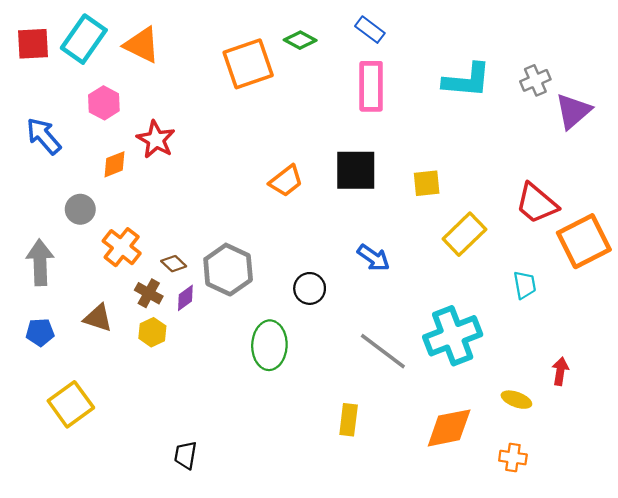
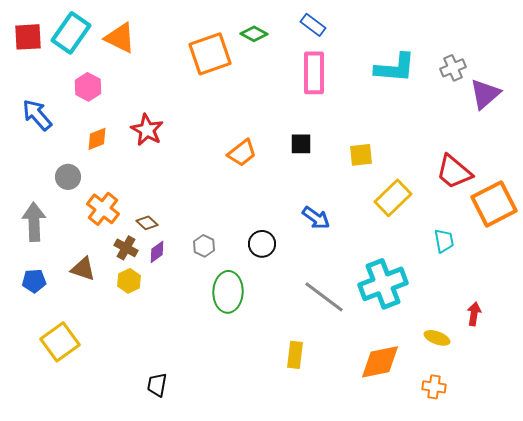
red star: (156, 140) -> (147, 130), moved
black square: (356, 170) -> (301, 144), size x0.6
gray hexagon: (228, 270) -> (204, 246), moved, size x0.5

